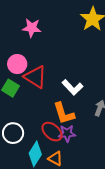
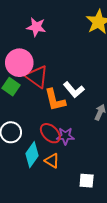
pink circle: (17, 64) -> (19, 63), size x1.4
orange L-shape: (64, 113) -> (55, 100), moved

